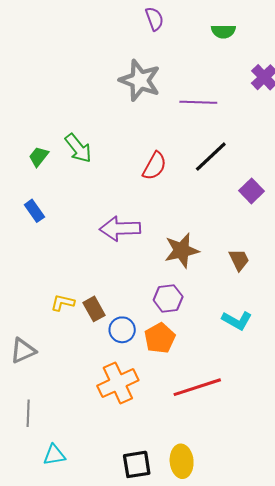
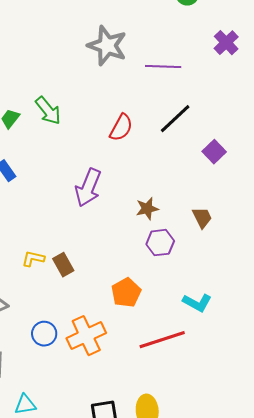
purple arrow: (120, 229) -> (88, 188), turned -66
brown star: (182, 250) -> (147, 209), size x0.7
purple hexagon: (168, 298) -> (160, 243), moved
cyan L-shape: (237, 320) -> (197, 303), moved
blue circle: (122, 330) -> (44, 334), moved

